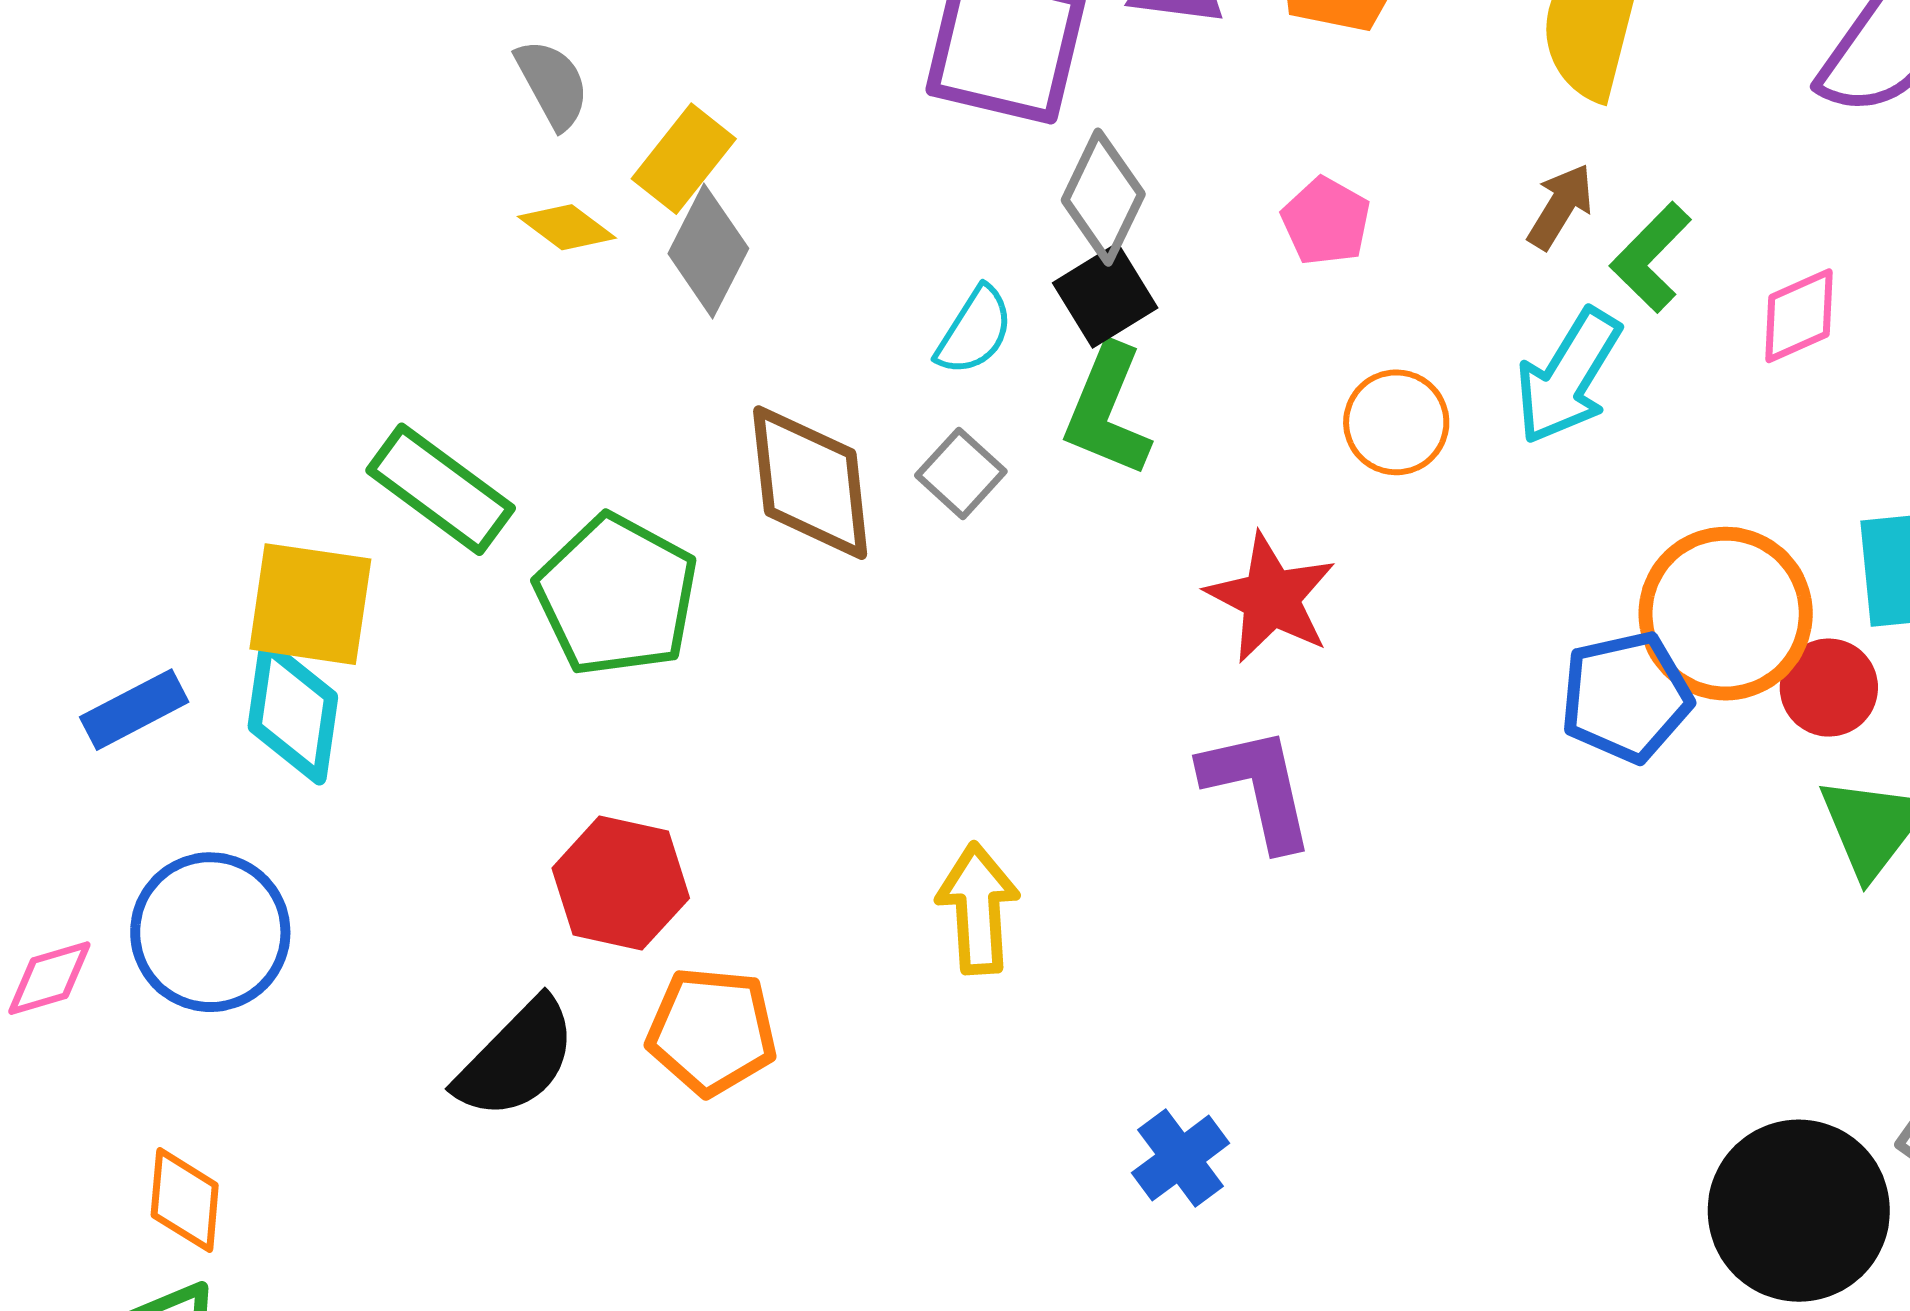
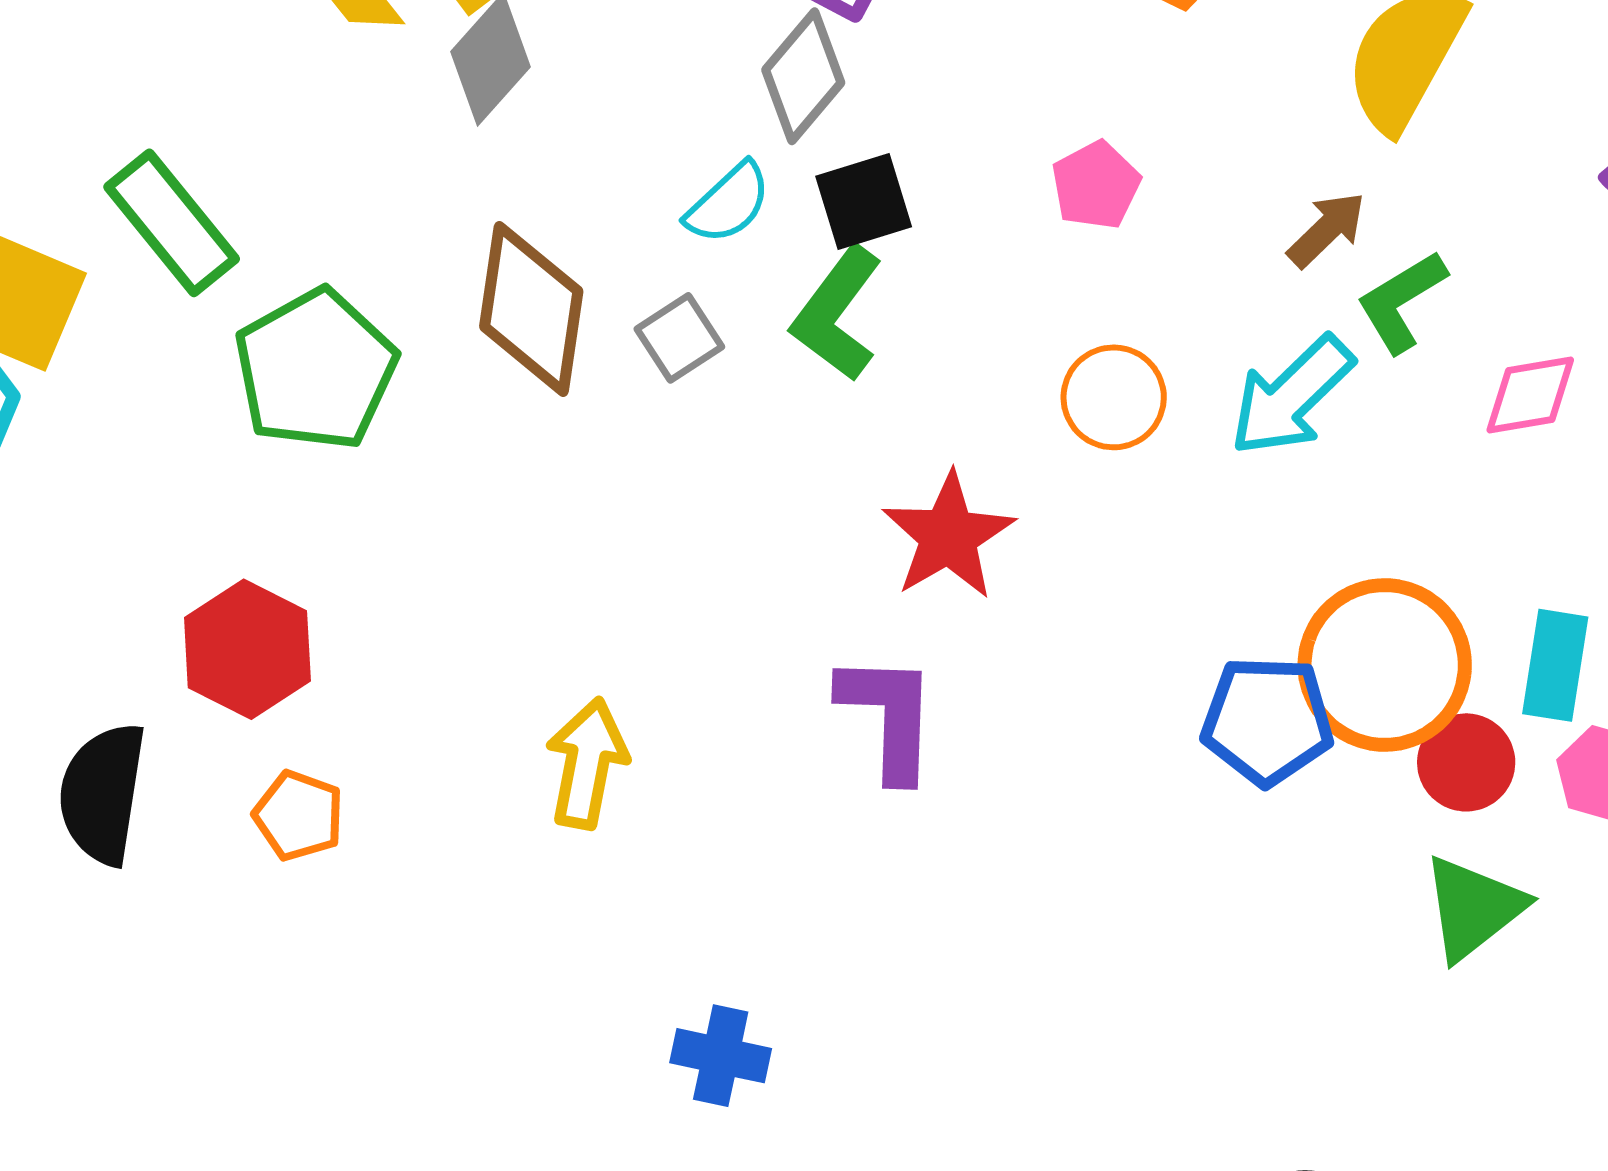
gray diamond: (1103, 197) -> (803, 76), moved
orange pentagon: (712, 1031) -> (299, 816), size x0.7
black semicircle: (516, 1059) -> (103, 793), turned 130
blue cross: (1181, 1158) -> (721, 1056), turned 34

